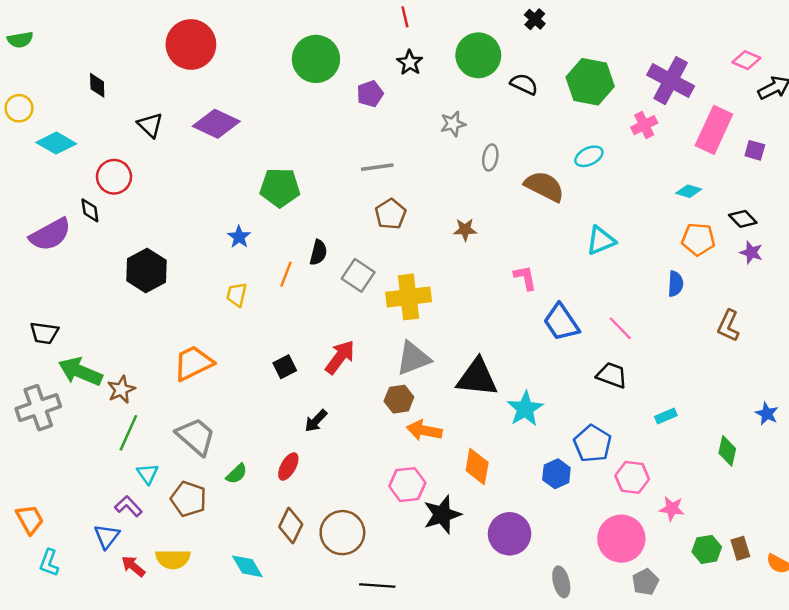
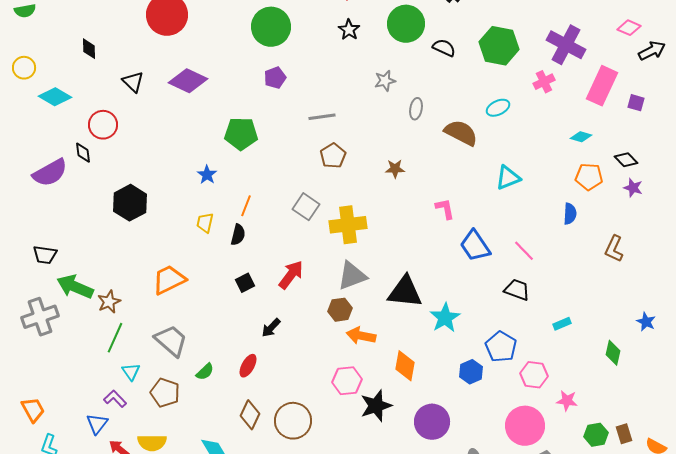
purple pentagon: (370, 94) -> (275, 78), moved
black semicircle: (318, 252) -> (238, 235), moved

